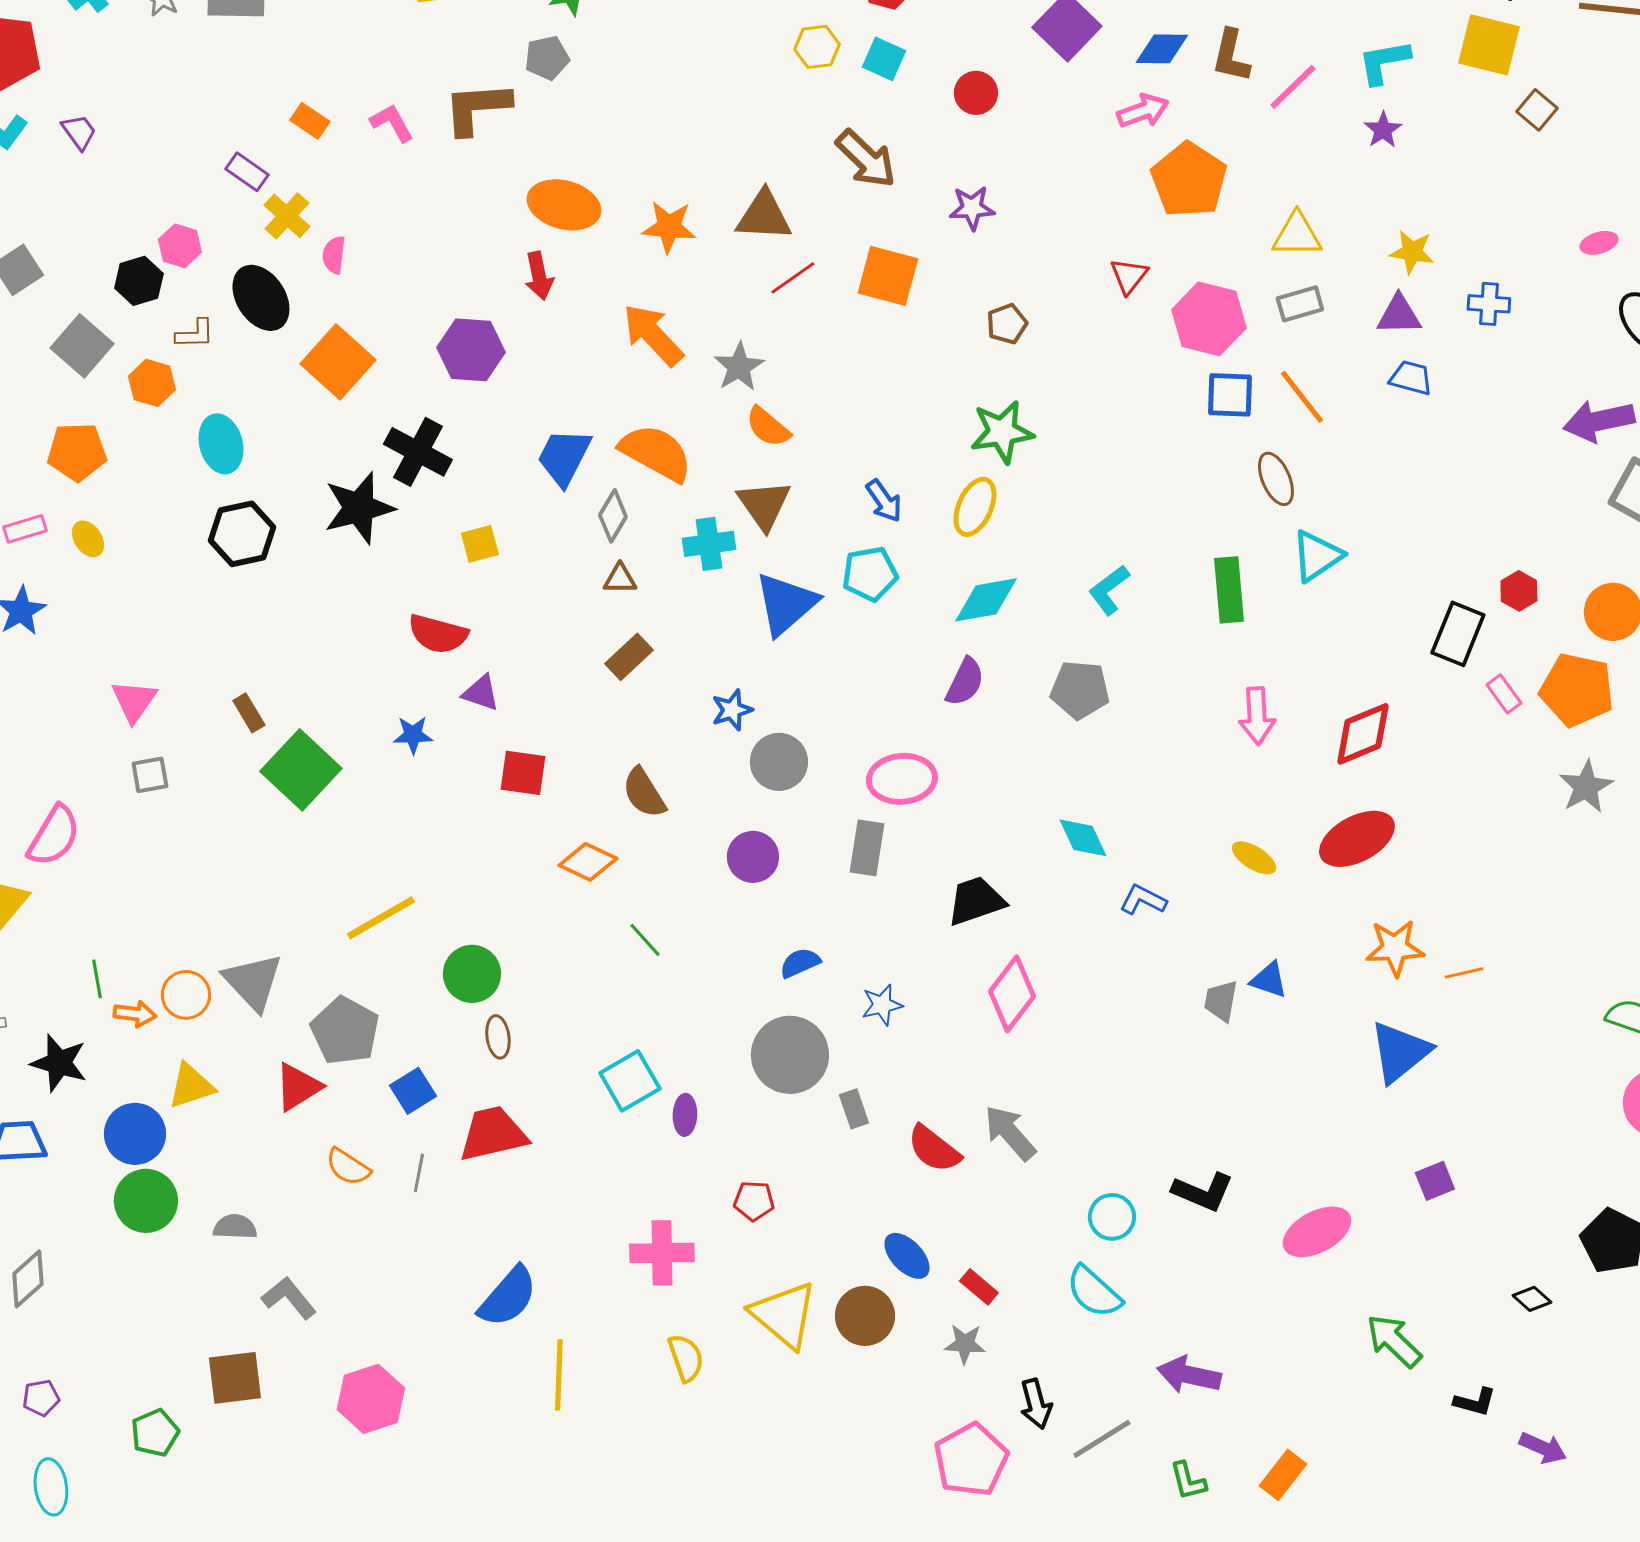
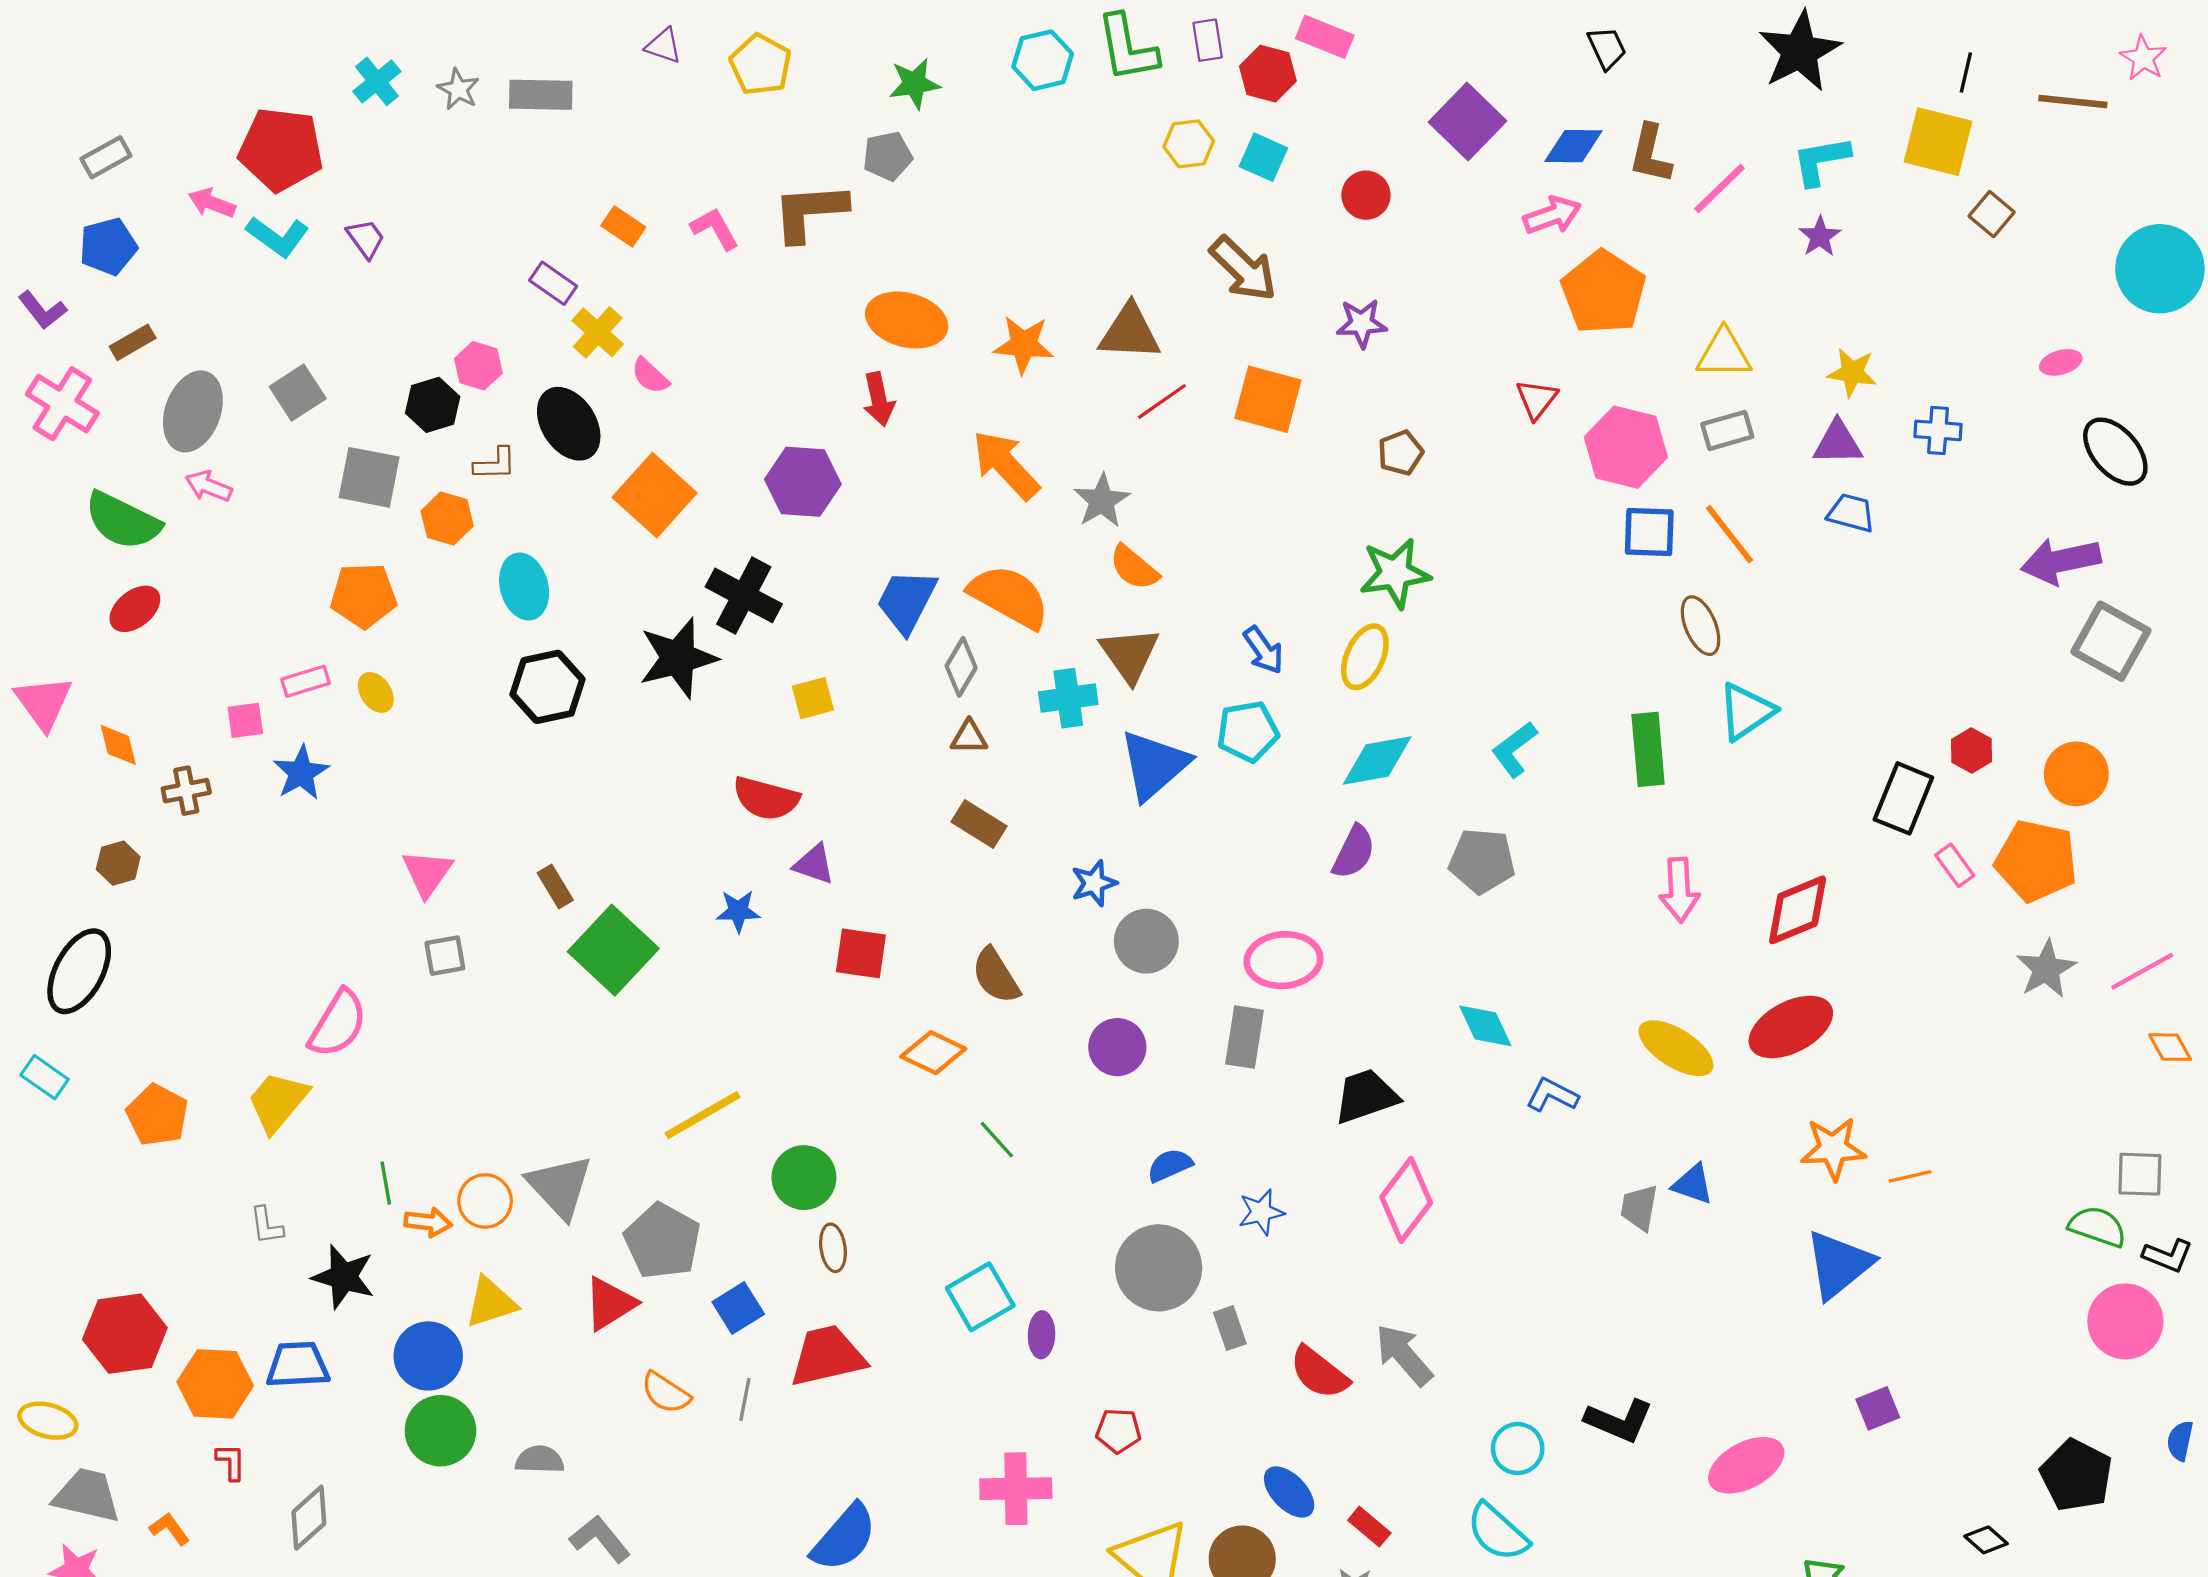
pink semicircle: (334, 255) -> (650, 376), turned -54
gray square: (82, 346) -> (369, 477), turned -30
brown rectangle: (629, 657) -> (979, 824), turned 75
yellow ellipse: (1254, 858) -> (1676, 1048), size x1.5

